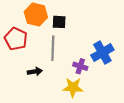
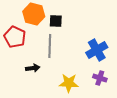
purple cross: (80, 66) -> (100, 78), moved

